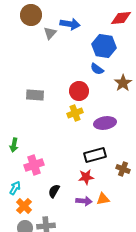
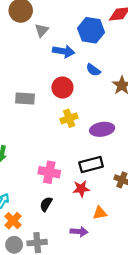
blue arrow: (70, 24) -> (64, 51), moved
blue hexagon: (104, 46) -> (91, 30), moved
red circle: (79, 91) -> (62, 88), moved
pink cross: (34, 165) -> (49, 172), moved, turned 30
purple arrow: (84, 201) -> (79, 232), moved

